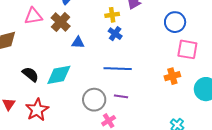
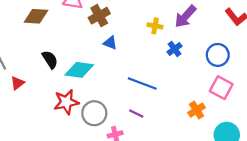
blue cross: (115, 34) -> (174, 49), moved
orange cross: (172, 76) -> (197, 110), turned -35
gray circle: (94, 100) -> (94, 113), moved
red star: (37, 110) -> (66, 102), moved

